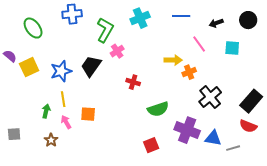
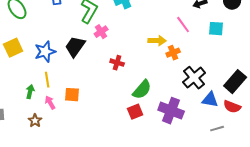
green semicircle: (158, 109) -> (142, 90), turned -30
blue triangle: (213, 138) -> (210, 100), moved
red square: (151, 145) -> (135, 112), moved

